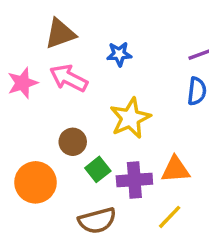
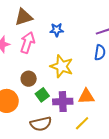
pink arrow: (69, 78) -> (28, 42), turned 80
yellow star: (130, 118) -> (62, 66), turned -30

